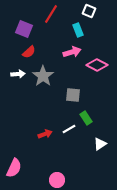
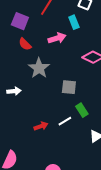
red semicircle: (29, 52) -> (25, 44), turned 88
pink arrow: (72, 52) -> (57, 38), moved
white arrow: (18, 74) -> (14, 91), moved

